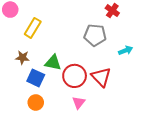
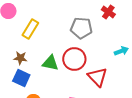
gray pentagon: (95, 35) -> (81, 28), moved
red circle: (75, 76) -> (74, 59), moved
blue square: (36, 78) -> (21, 78), moved

